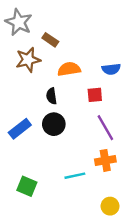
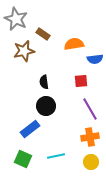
orange semicircle: (69, 69) -> (74, 44), moved
blue rectangle: (20, 129) -> (30, 129), moved
cyan line: (75, 176) -> (56, 156), moved
yellow circle: (110, 206) -> (91, 162), moved

